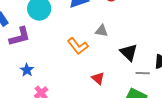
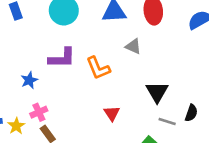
gray triangle: (102, 31) -> (133, 46), moved
purple L-shape: (20, 37) -> (62, 58), moved

